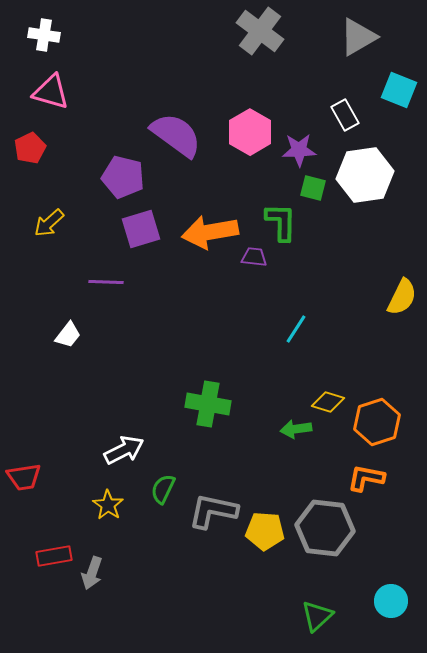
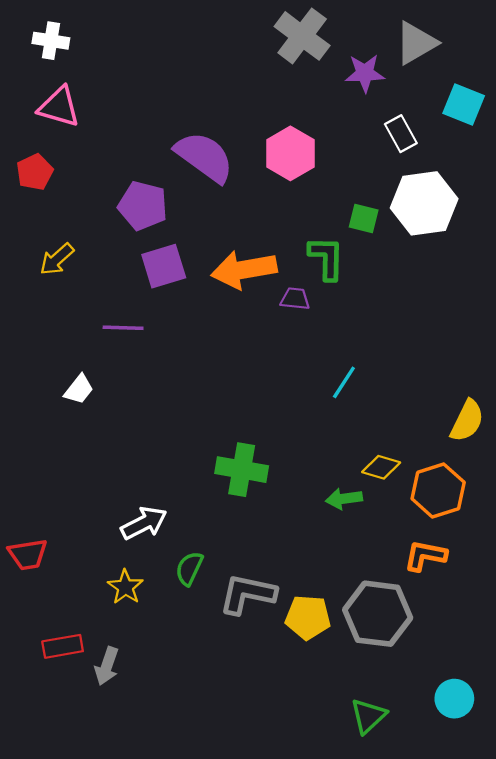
purple star: (299, 150) -> (365, 73), moved
yellow semicircle: (402, 297) -> (467, 421), moved

